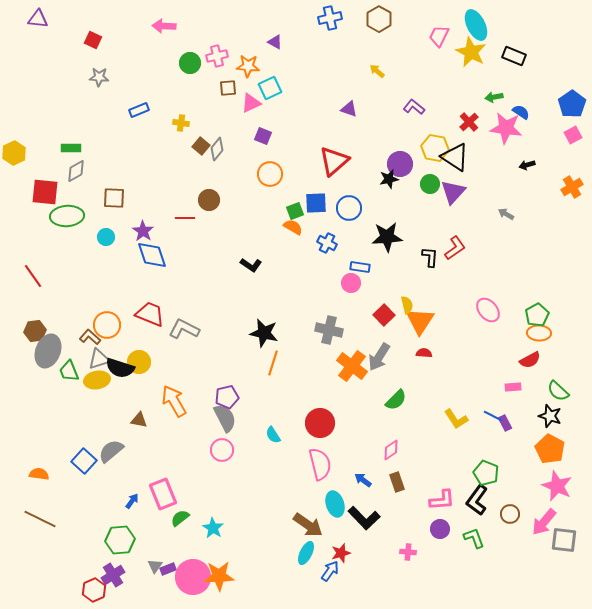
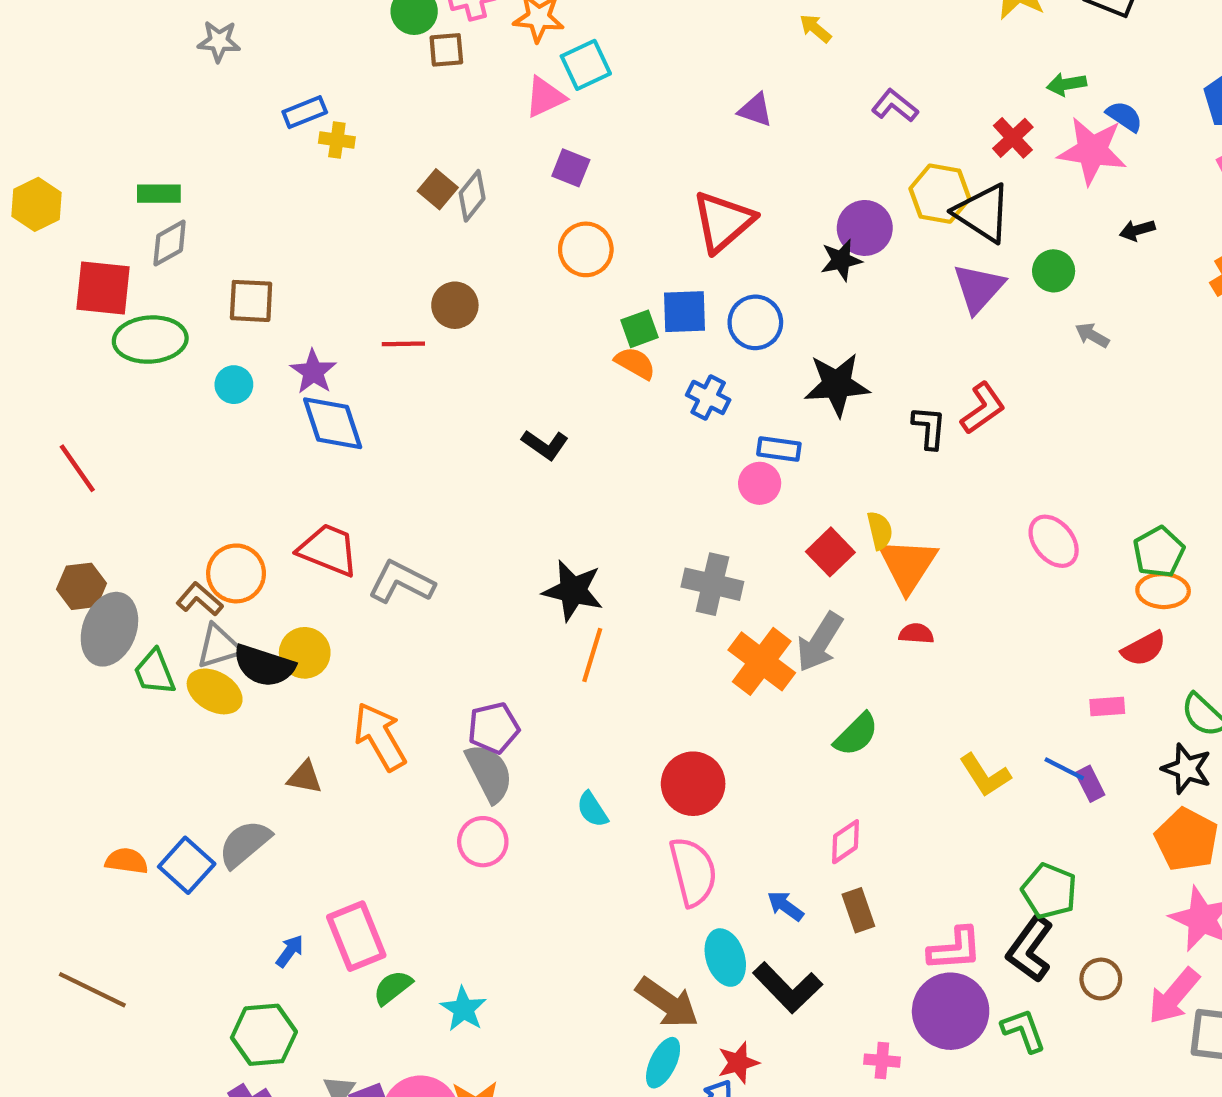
brown square: (228, 88) -> (446, 50), moved
yellow cross: (181, 123) -> (337, 140), moved
green circle: (430, 184) -> (1054, 271), moved
yellow ellipse: (97, 380) -> (215, 691), turned 40
orange semicircle: (39, 474) -> (127, 861), moved
purple circle: (440, 529) -> (951, 1011), size x1.8

